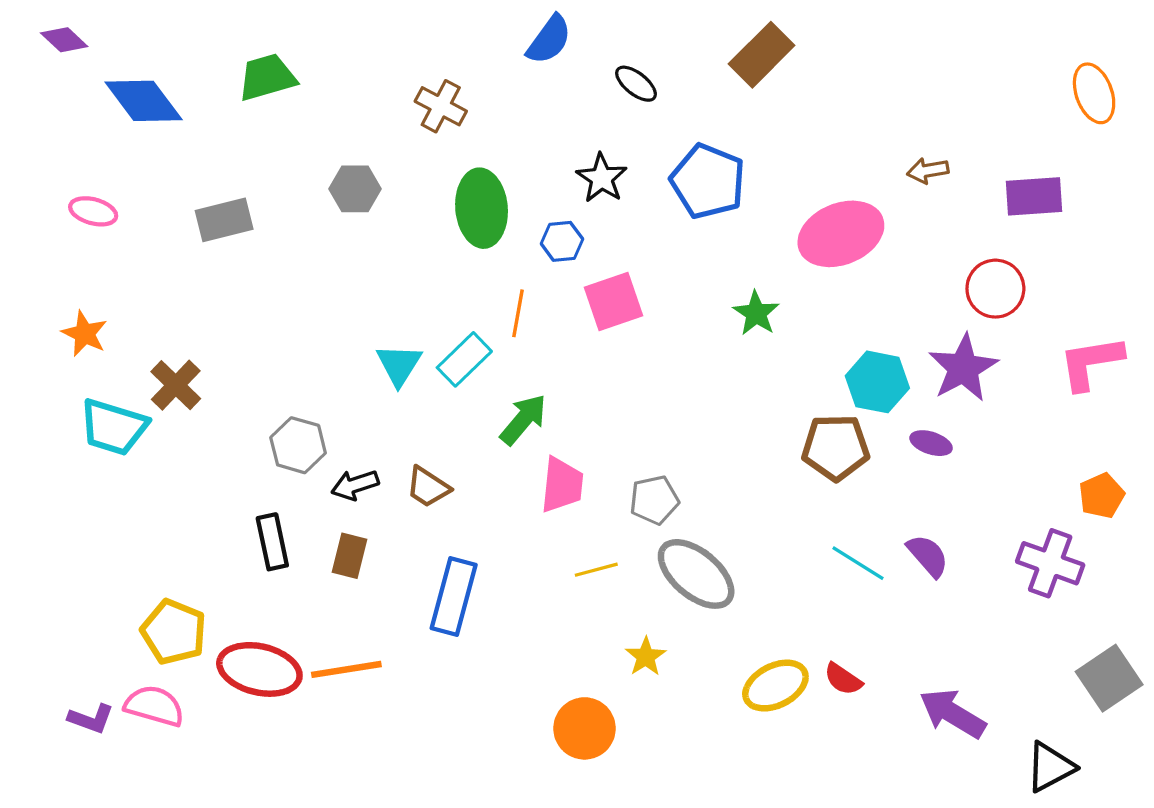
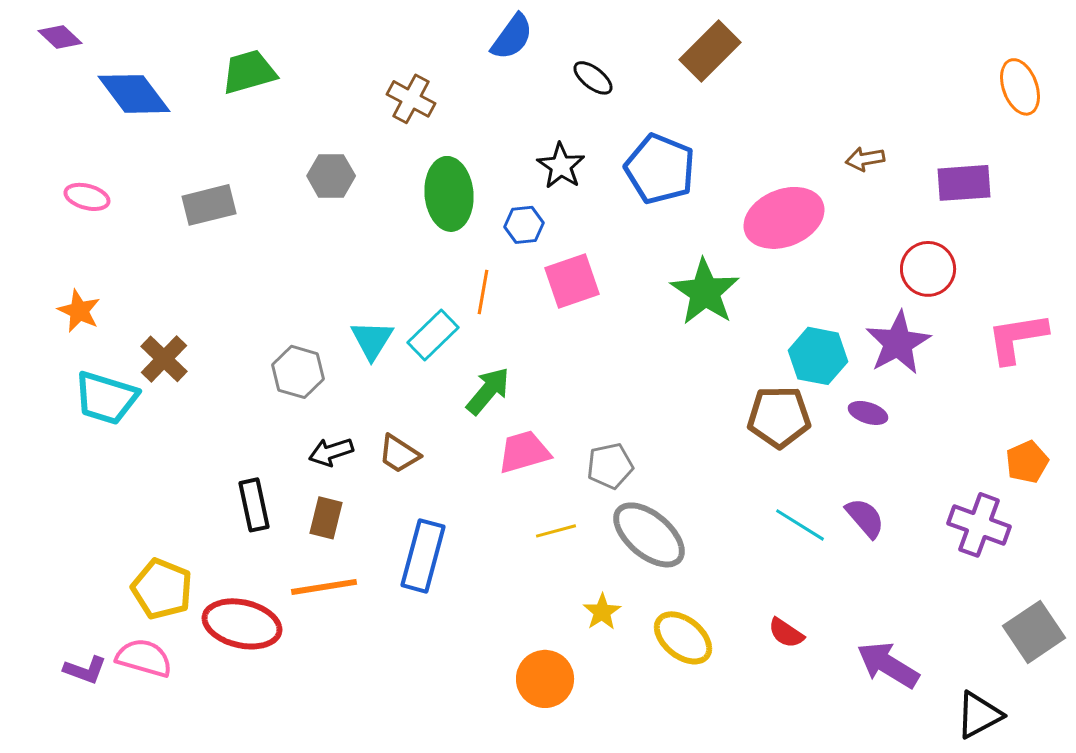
green star: (756, 313) -> (705, 292), size x1.6
gray hexagon: (298, 445) -> (298, 372), moved
pink trapezoid: (562, 485) -> (524, 452), turned -112
orange line: (346, 669) -> (324, 587), moved
yellow ellipse: (775, 686) -> (683, 638), moved, turned 66

